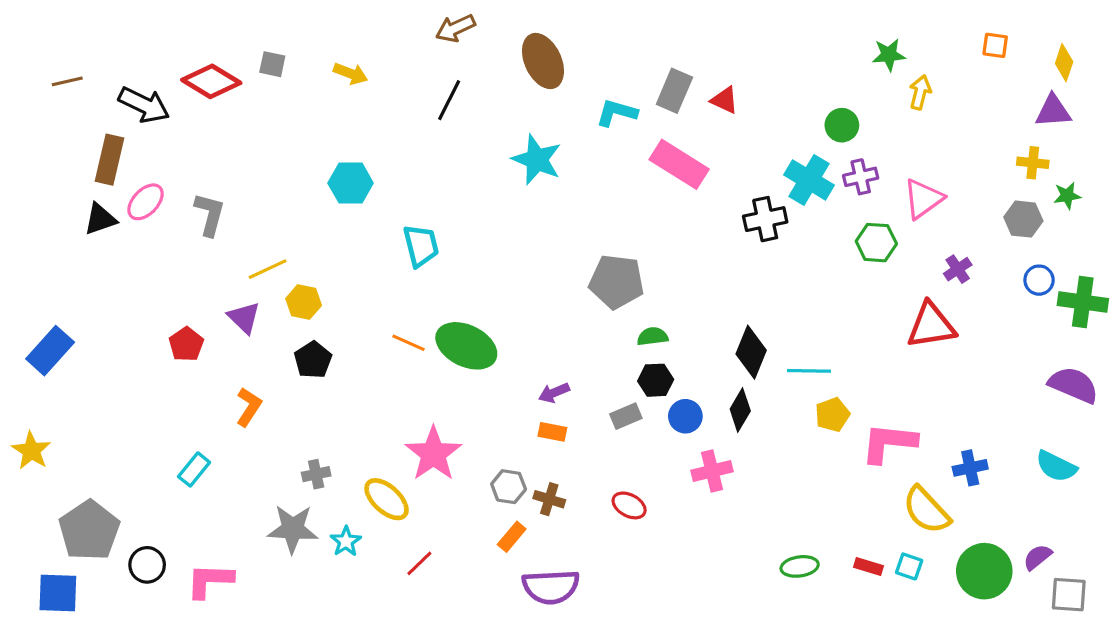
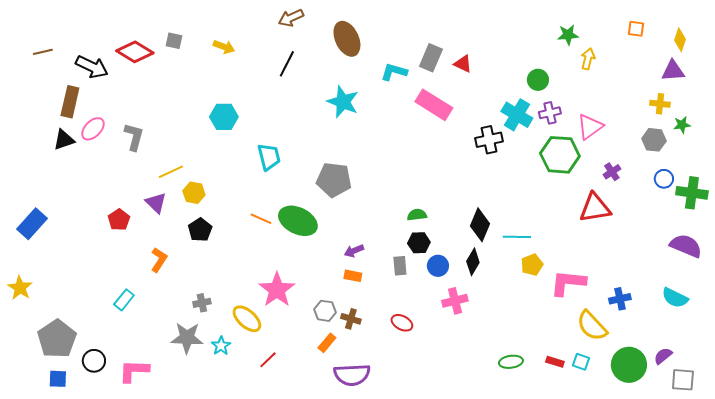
green hexagon: (876, 243) -> (560, 155), size x1.5
gray pentagon: (617, 282) -> (334, 180), moved
gray rectangle: (626, 416) -> (400, 266), turned -72
blue square: (58, 593) -> (58, 379), moved, size x0.7

